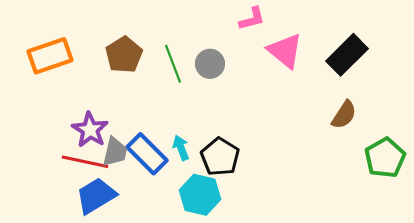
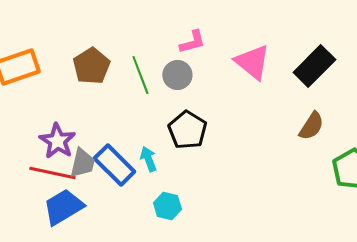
pink L-shape: (252, 19) -> (192, 42), moved
black pentagon: (220, 157) -> (187, 130), moved
cyan hexagon: (200, 195) -> (167, 206), size x0.7

